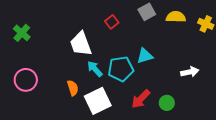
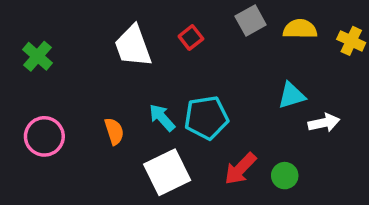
white trapezoid: (81, 44) -> (133, 46), moved
cyan triangle: (145, 56) -> (292, 95), moved
orange semicircle: (73, 88) -> (114, 131), moved

